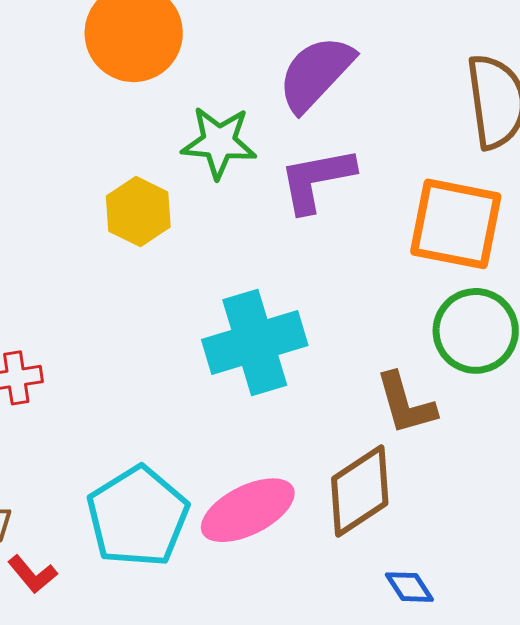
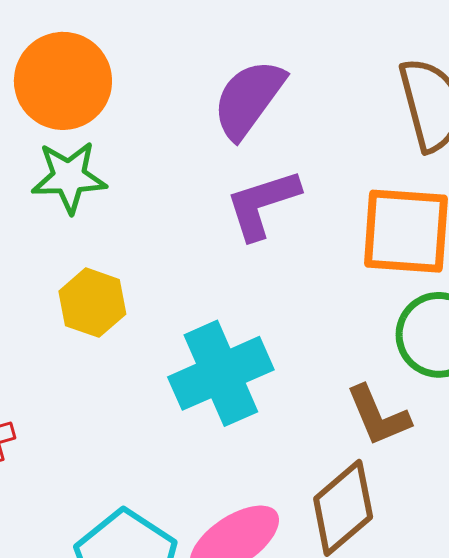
green star: (219, 142) -> (69, 177), moved
yellow hexagon: (138, 212) -> (92, 303), moved

